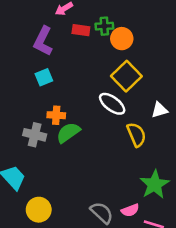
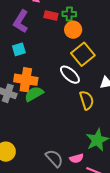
orange circle: (122, 39) -> (73, 30), moved
orange cross: (56, 115) -> (26, 80), size x1.6

